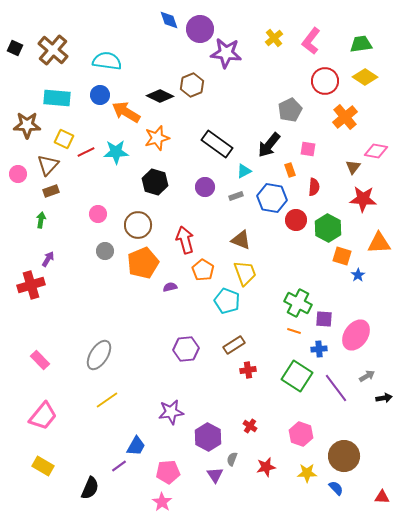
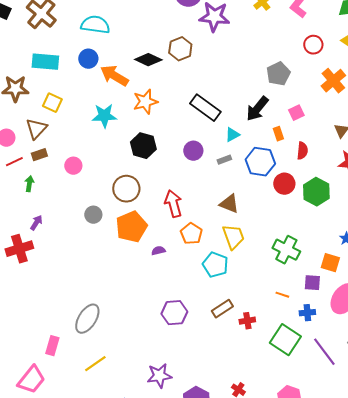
red circle: (325, 81) -> (313, 45), size x0.7
pink square: (308, 149) -> (296, 113), turned -35
red line: (86, 152) -> (14, 162), moved
pink circle: (98, 214) -> (73, 166), moved
orange square: (342, 256) -> (330, 263), moved
green cross: (298, 303) -> (286, 250), moved
pink rectangle: (40, 360) -> (52, 346), moved, turned 60
red cross: (248, 370) -> (247, 321), moved

